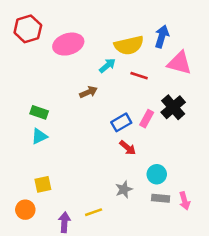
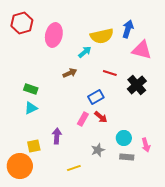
pink ellipse: (68, 44) -> (54, 35), turned -60
red line: (139, 76) -> (110, 73), moved
pink rectangle: (147, 119) -> (83, 119), moved
pink arrow: (185, 201) -> (146, 145), moved
orange circle: (25, 210) -> (20, 166), size x1.6
purple arrow: (64, 222) -> (57, 136), moved

